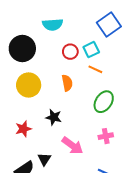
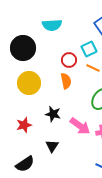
red circle: (70, 52) -> (69, 60), moved
pink arrow: (72, 145) -> (80, 126), moved
black triangle: (44, 159) -> (52, 146), moved

